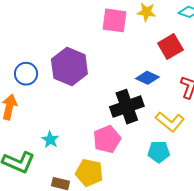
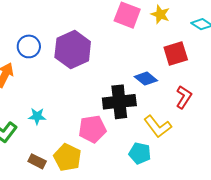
cyan star: (50, 140) -> (37, 116), turned 30

